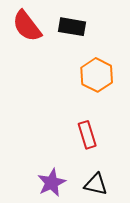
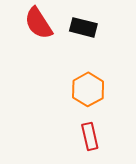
orange hexagon: (97, 75) -> (88, 89), moved

